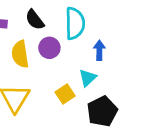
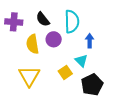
cyan triangle: (88, 78) -> (81, 61), turned -32

